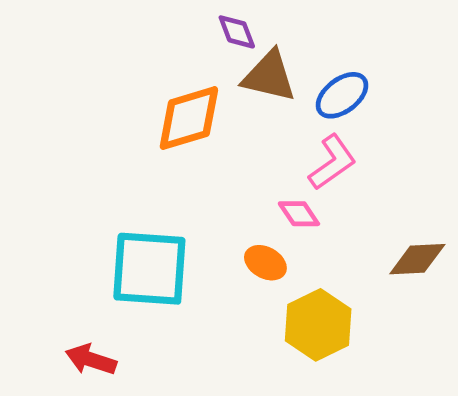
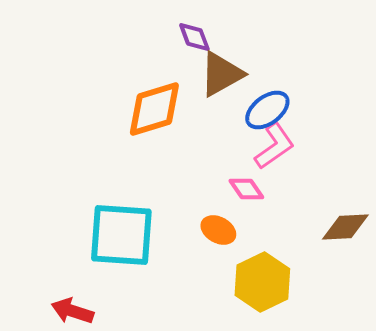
brown triangle: (269, 76) -> (221, 74), turned -42
blue ellipse: (342, 95) -> (267, 110), moved

